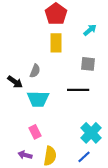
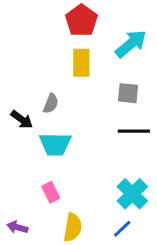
cyan arrow: (90, 30) -> (131, 44), size x1.6
black line: (78, 90) -> (134, 131), moved
purple arrow: (25, 155) -> (17, 227), moved

